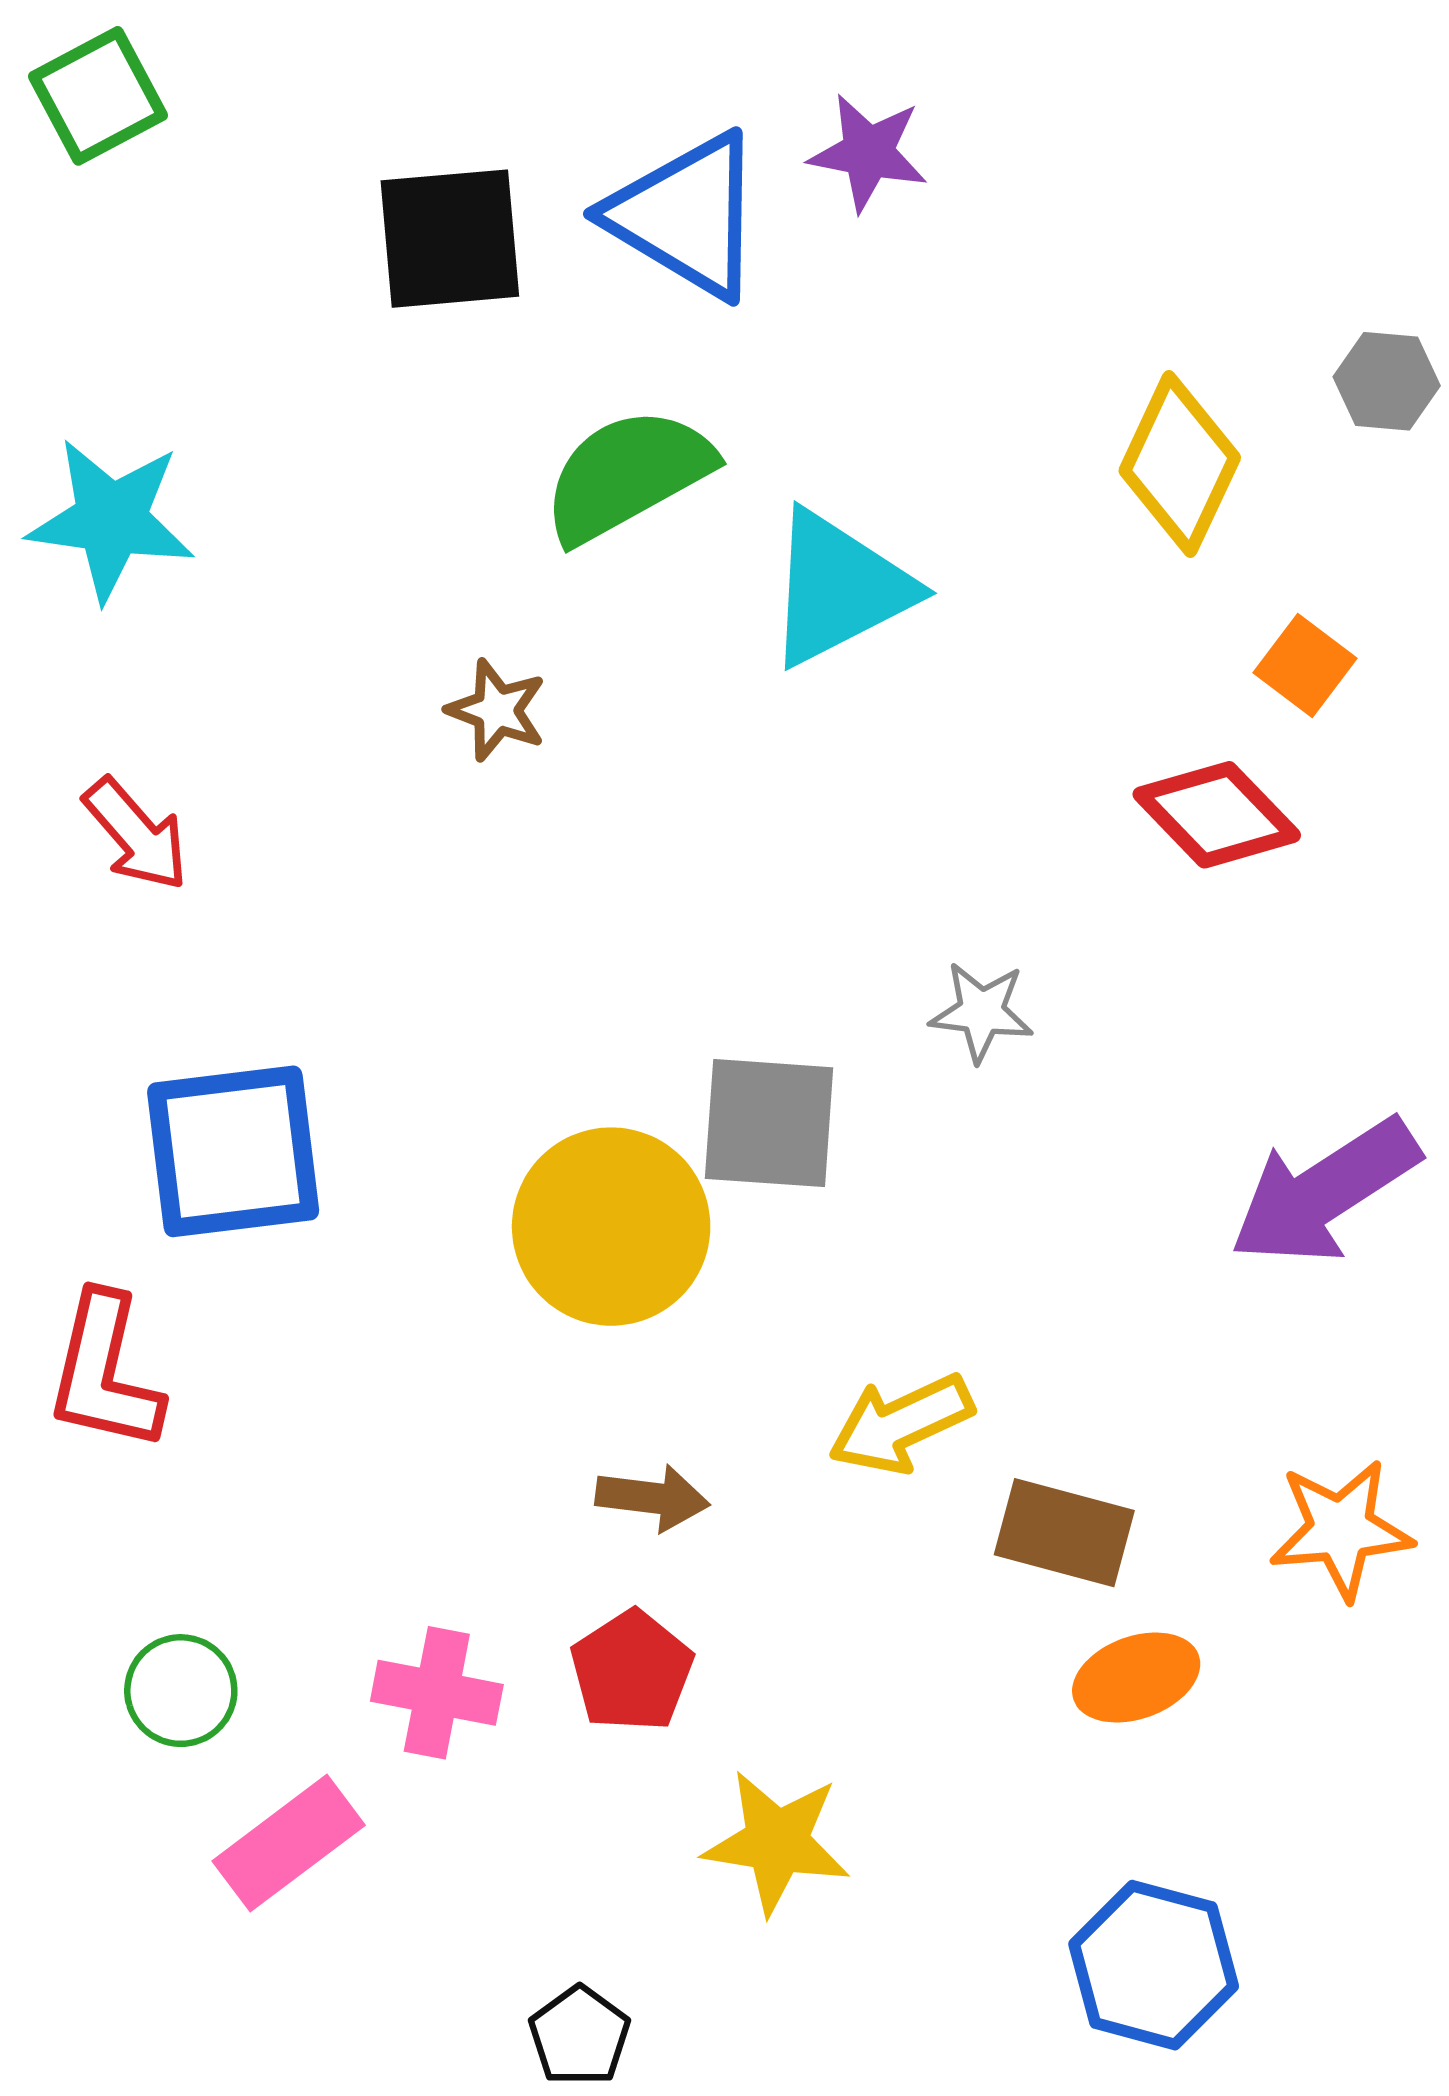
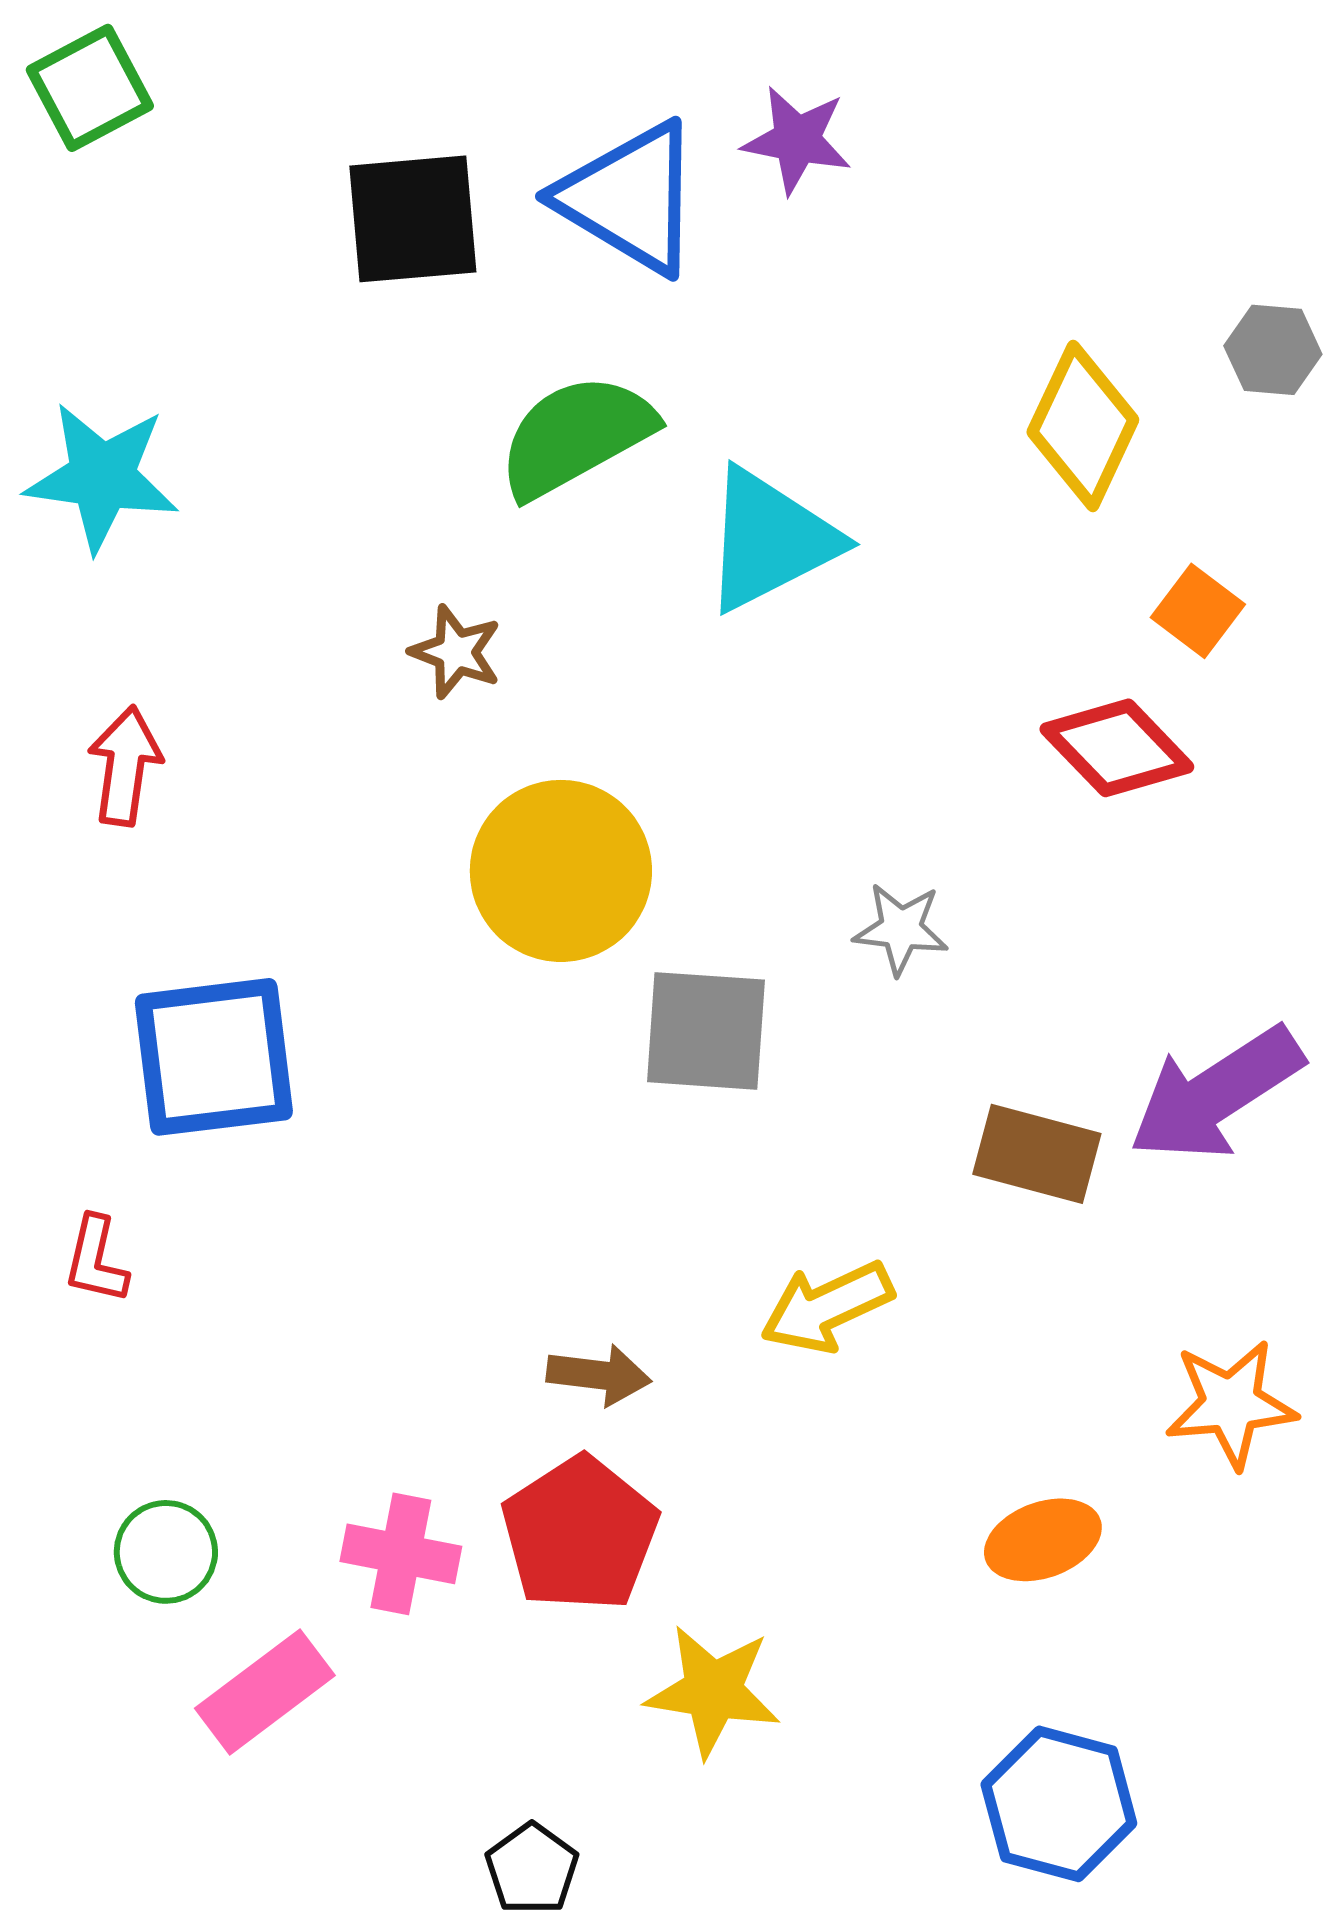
red arrow: (136, 834) -> (125, 766), turned -131
yellow circle: (611, 1227) -> (561, 871), moved
red L-shape: (105, 1373) -> (96, 1260), size x0.6
brown rectangle: (1064, 1533) -> (1037, 1154), moved
red pentagon: (632, 1671) -> (580, 1534), size x1.4

